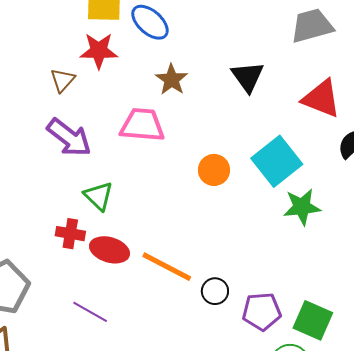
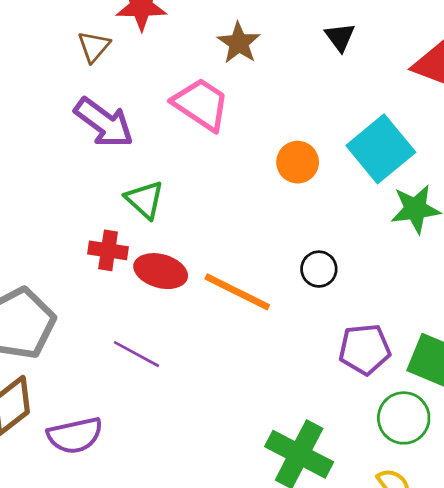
black triangle: (248, 77) -> (340, 37), size x0.7
pink trapezoid: (142, 125) -> (201, 104), turned 30
black circle: (215, 291) -> (319, 269), moved

